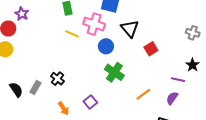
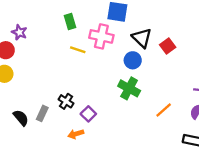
blue circle: (106, 46) -> (133, 60), moved
red square: (151, 49) -> (168, 46), moved
purple square: (90, 102) -> (88, 114), moved
orange arrow: (64, 108) -> (76, 134), turned 112

